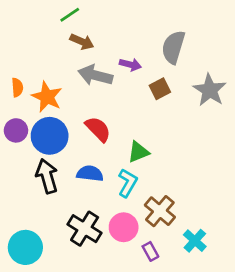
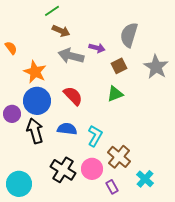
orange semicircle: (17, 87) -> (11, 48), moved, turned -32
purple circle: (16, 130) -> (12, 114), moved
green triangle: (138, 152) -> (115, 94), moved

